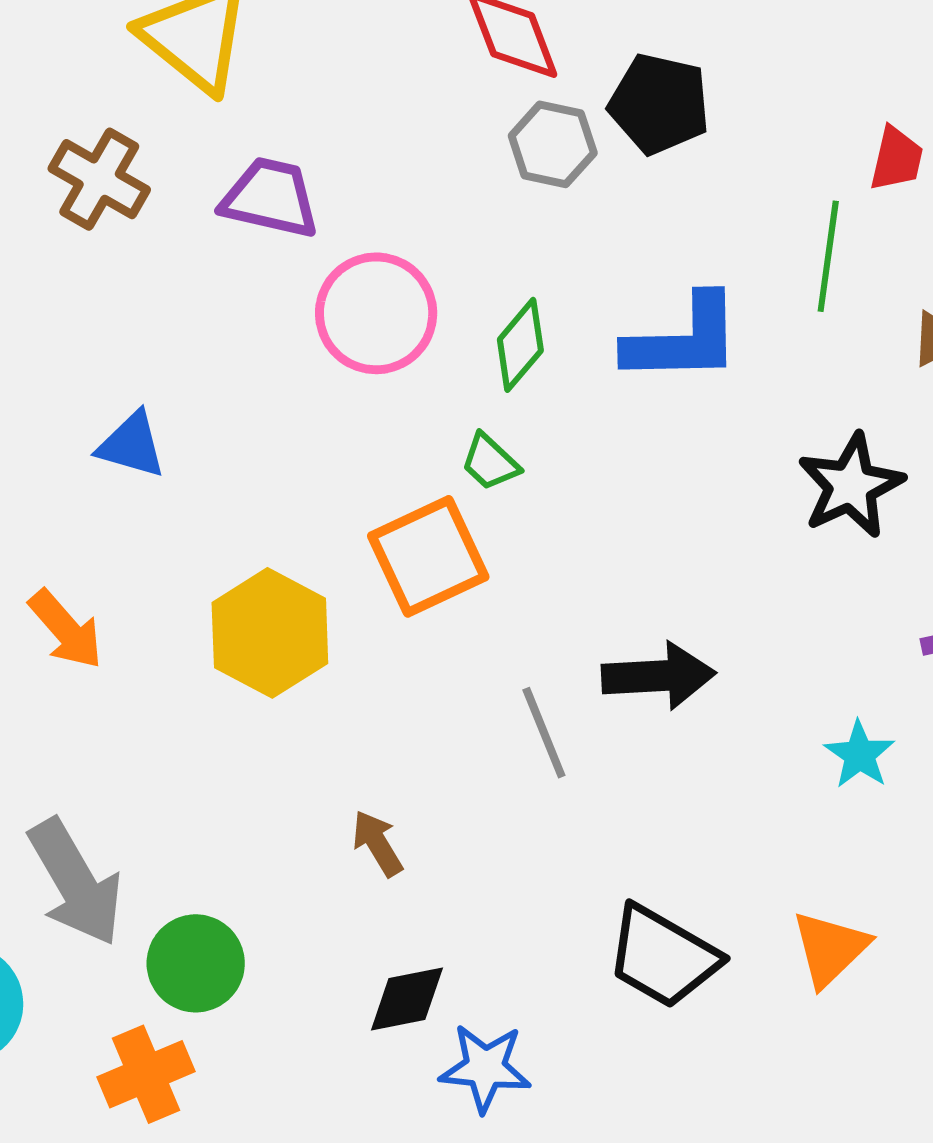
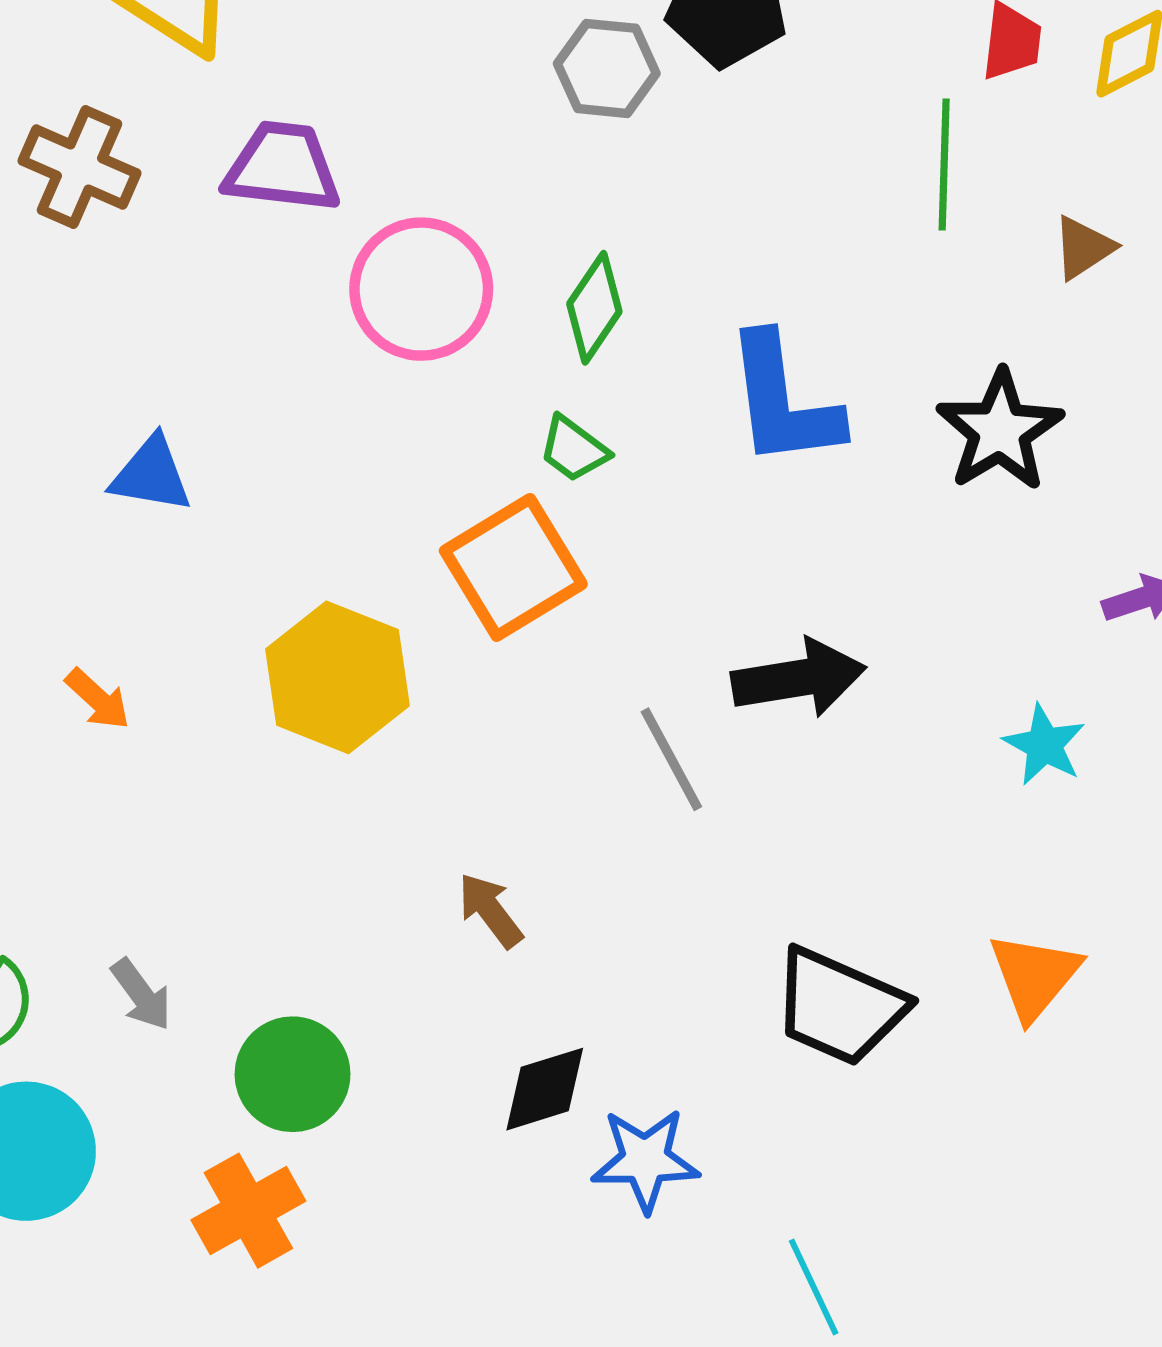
blue L-shape: (683, 339) -> (783, 401), moved, turned 90
orange arrow: (66, 629) -> (98, 699), size x0.7
gray arrow: (76, 882) -> (141, 995), size x0.5

